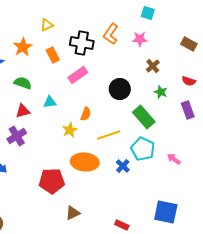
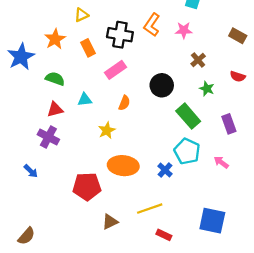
purple rectangle: (188, 110) -> (229, 124), moved
orange semicircle: (86, 114) -> (124, 103), moved
yellow line: (109, 135) -> (150, 209), moved
purple cross: (17, 136) -> (48, 137), turned -30

